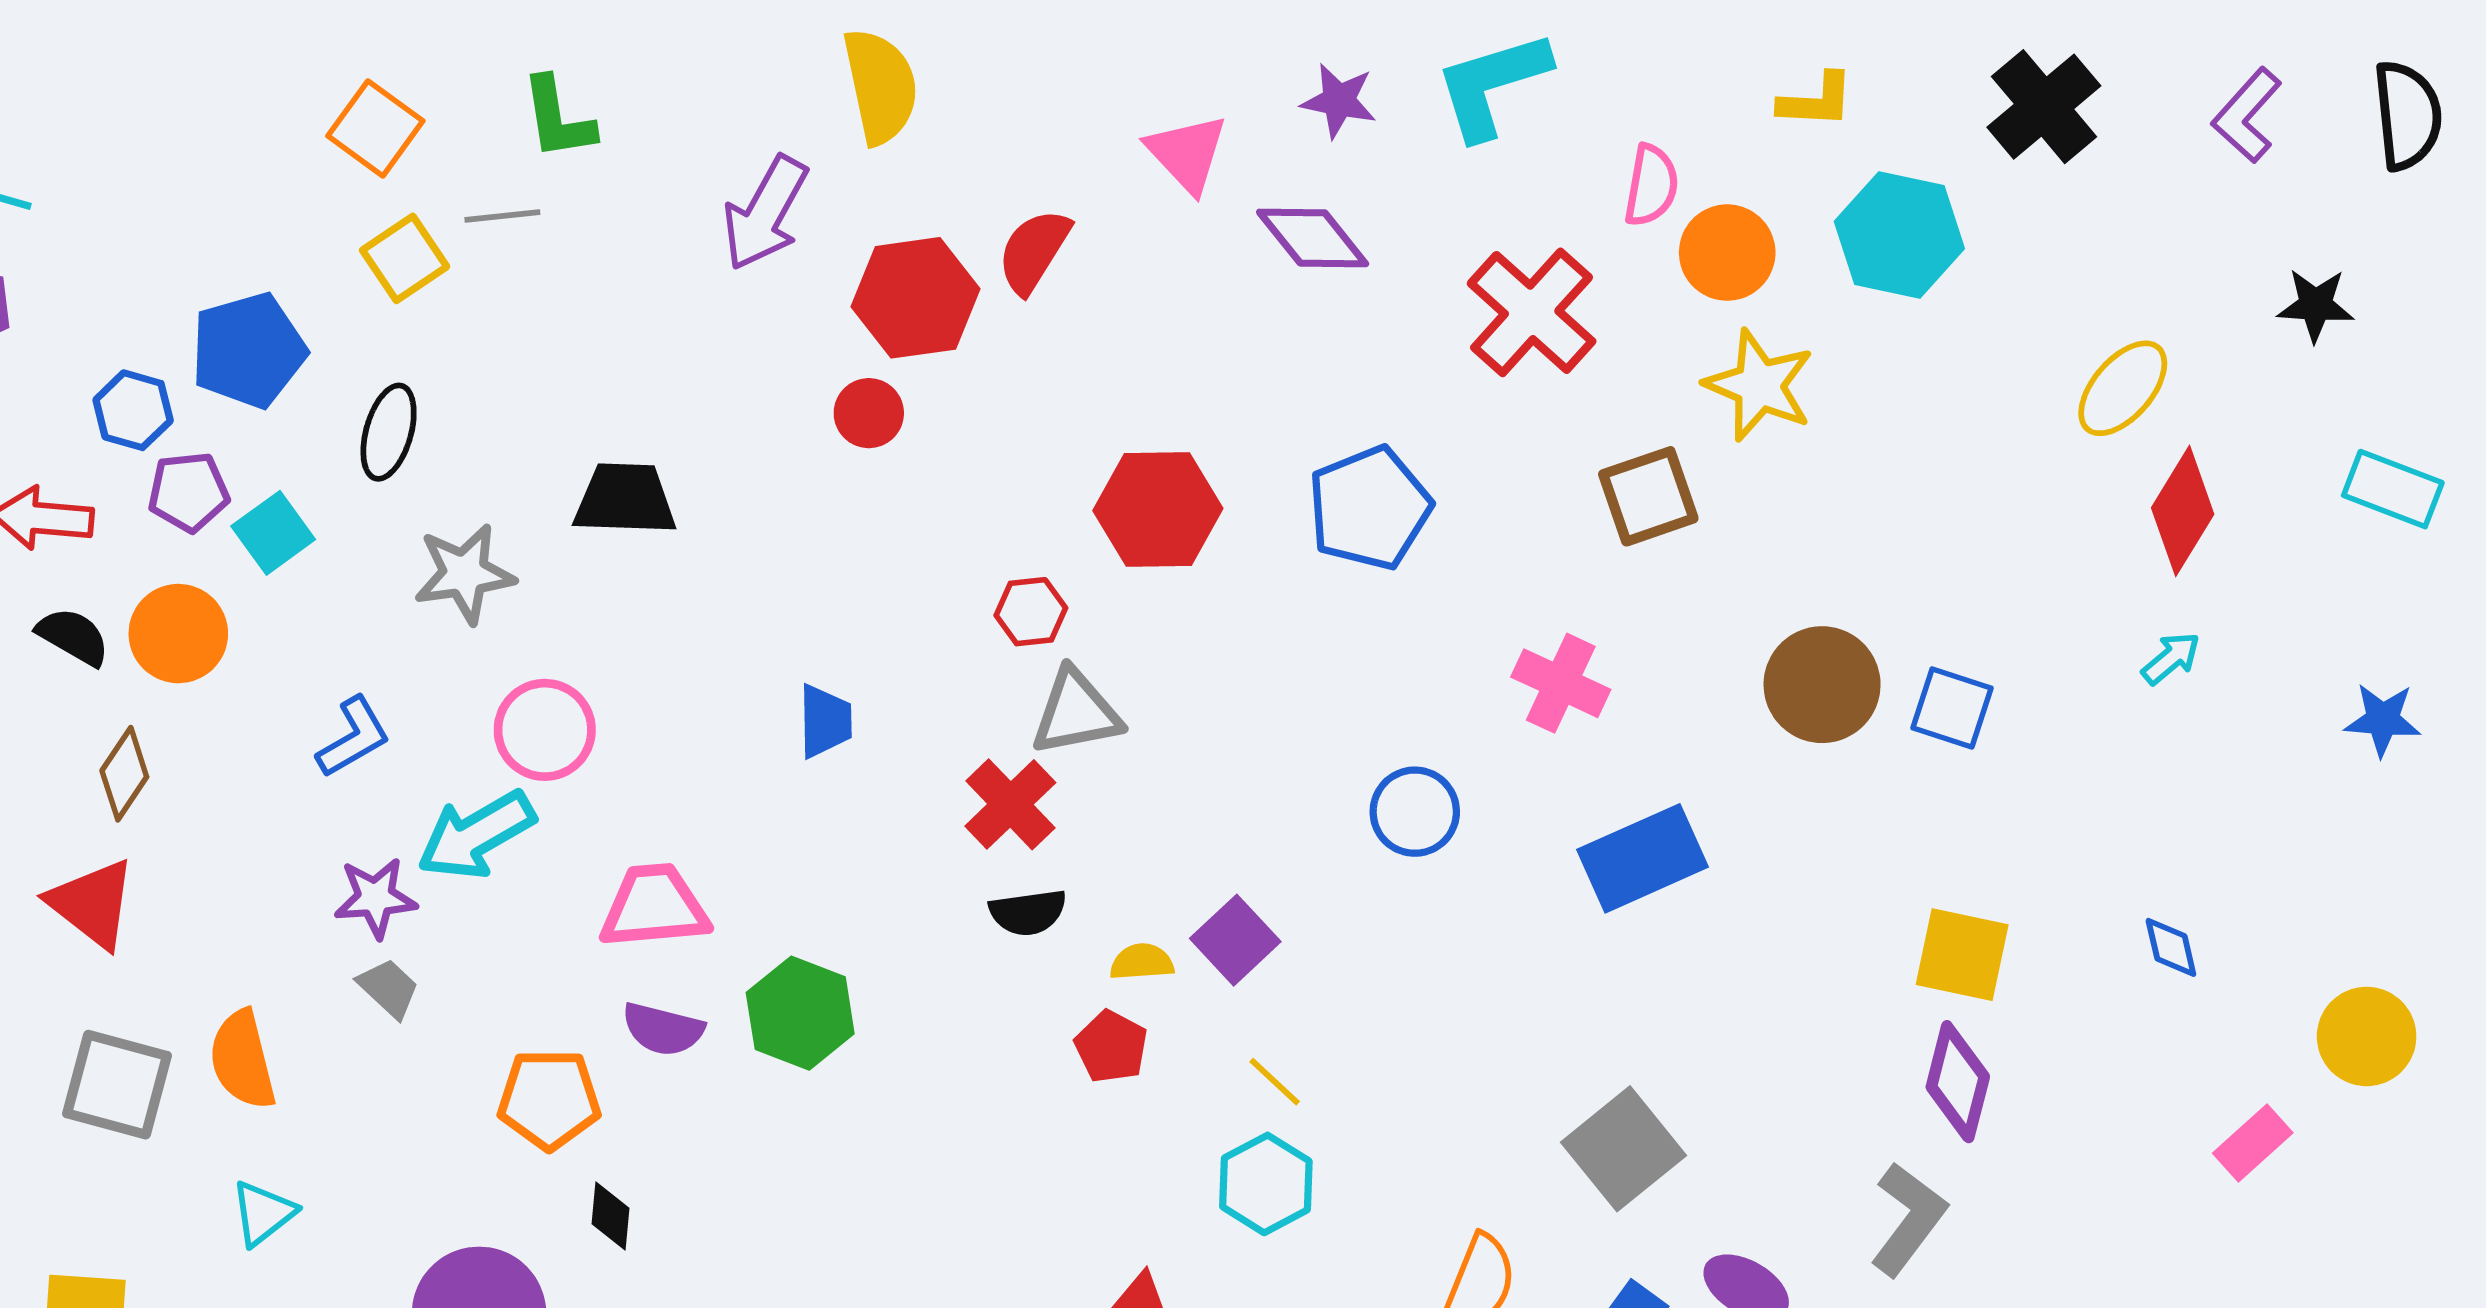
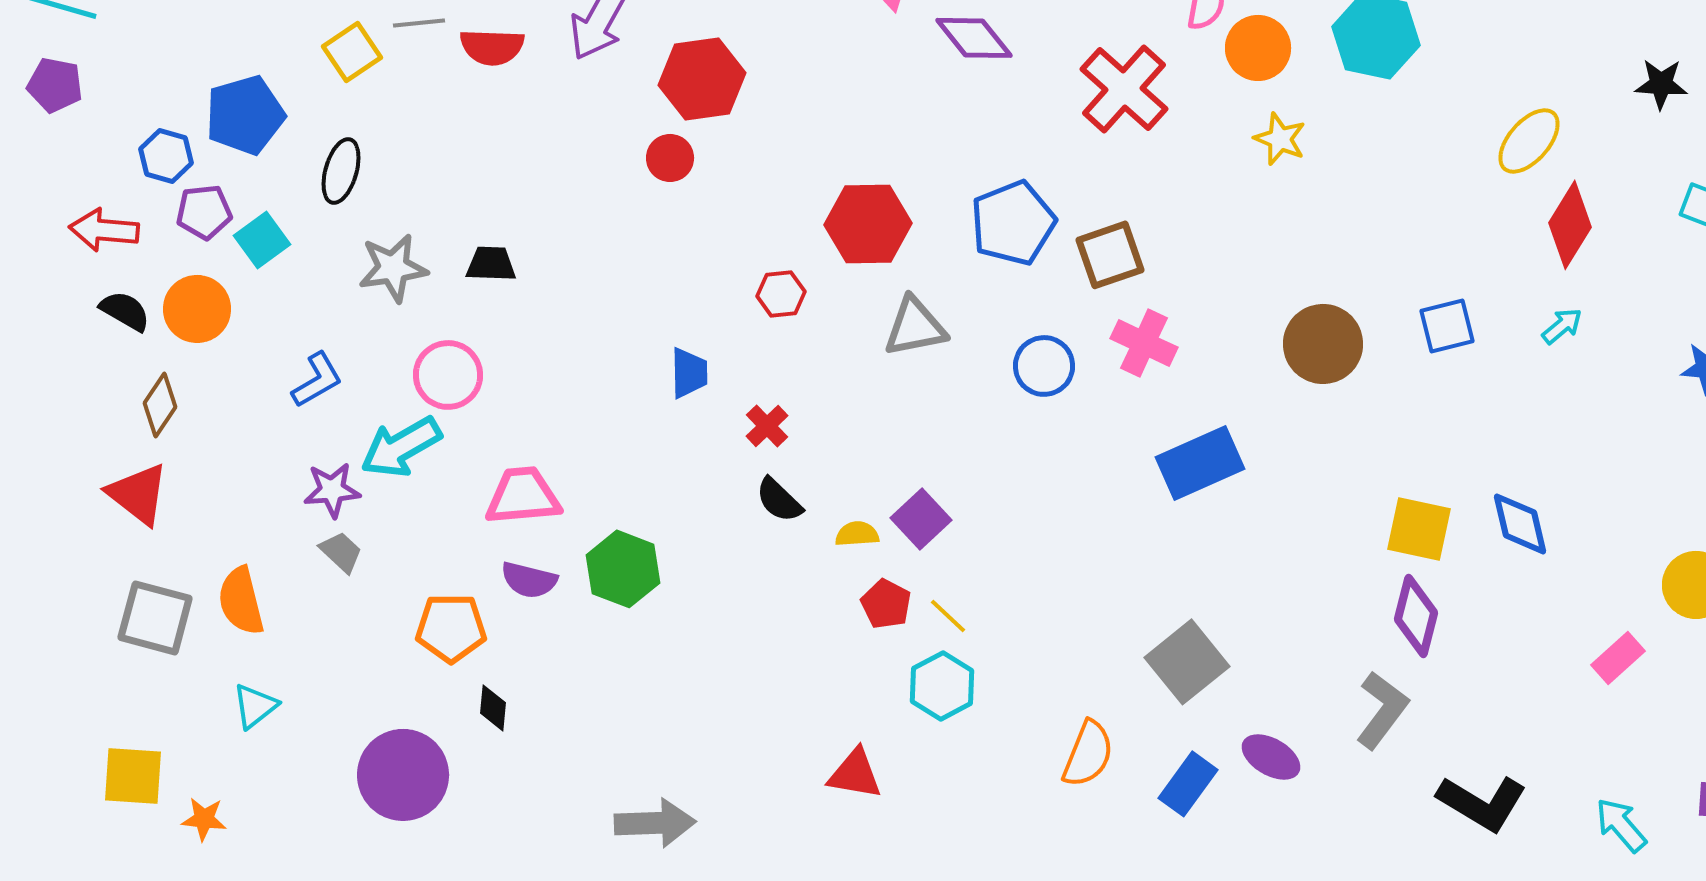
red semicircle: (1034, 251) -> (492, 47), moved, turned -120
yellow star: (1759, 385) -> (1280, 139), size x0.7
brown square: (1648, 496) -> (1110, 255), moved
black trapezoid: (625, 499) -> (491, 264), moved, size x0.7
blue square: (1952, 708) -> (1447, 326), moved, turned -32
gray triangle: (1076, 712) -> (915, 327), moved
blue trapezoid: (825, 721) -> (689, 373), moved
red cross: (1010, 804) -> (767, 426), size x0.7
blue circle: (1415, 812) -> (1044, 366), moved
black semicircle: (1028, 912) -> (779, 500), turned 52
blue diamond: (2171, 947) -> (1520, 524), moved, size x1.5
red pentagon: (1111, 1047) -> (886, 604), moved

